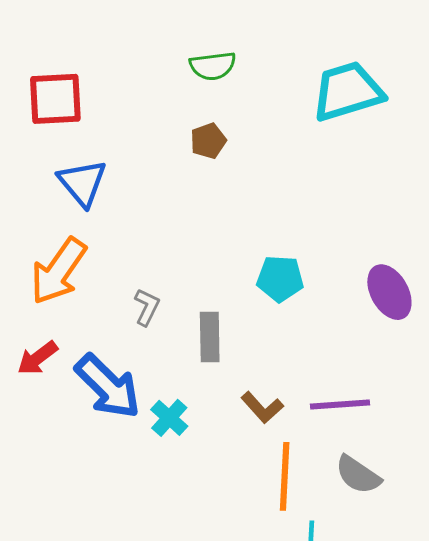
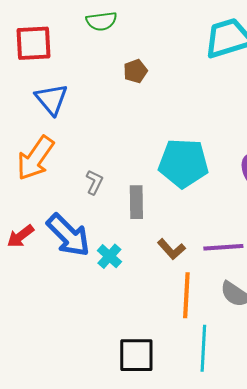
green semicircle: (213, 66) -> (101, 21), moved
cyan pentagon: (280, 279) -> (183, 163), size x1.6
red arrow: (37, 358) -> (20, 236), moved

